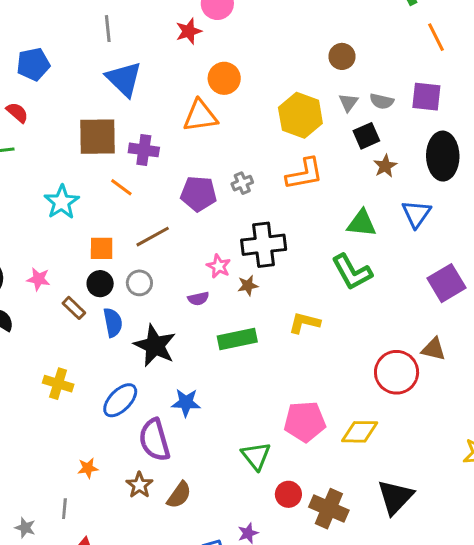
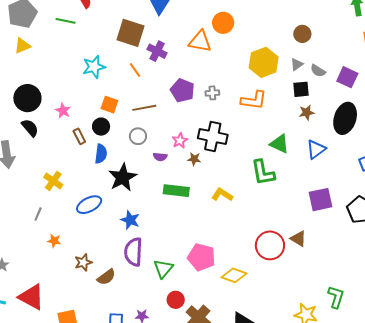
gray circle: (139, 283) -> (138, 136), moved
purple semicircle: (154, 440) -> (133, 252), moved
gray line: (64, 509) -> (38, 214), moved

